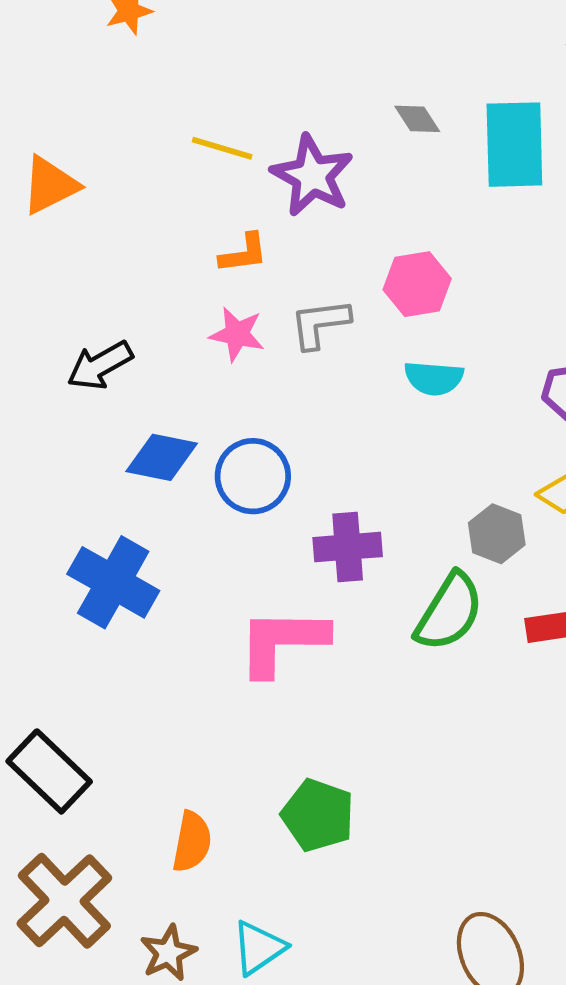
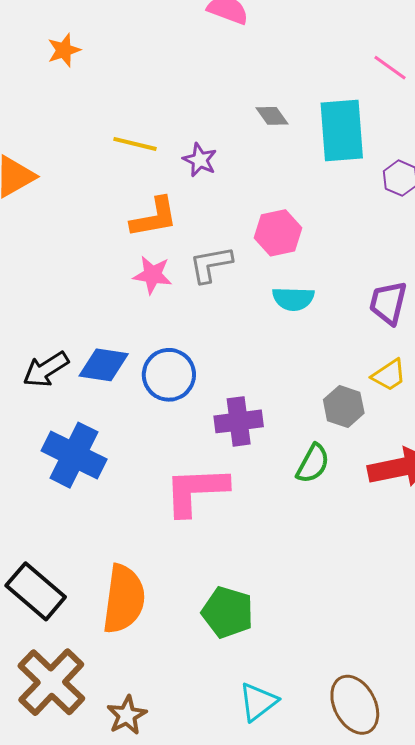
purple star: (312, 176) -> (200, 160), size x0.6
orange L-shape: (244, 253) -> (154, 217), size x1.4
black arrow: (100, 365) -> (46, 369), moved
green semicircle: (449, 612) -> (313, 464), size x0.7
orange semicircle: (192, 842) -> (124, 599), moved, size x1.6
cyan triangle: (258, 948) -> (258, 702), moved

